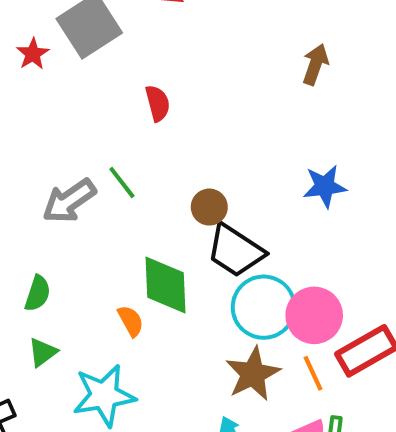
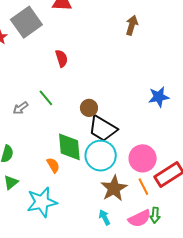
brown arrow: (315, 64) -> (132, 25), moved
blue star: (325, 186) -> (159, 97), moved
gray arrow: (69, 201) -> (21, 108), size x0.6
cyan circle: (264, 307) -> (101, 156), moved

